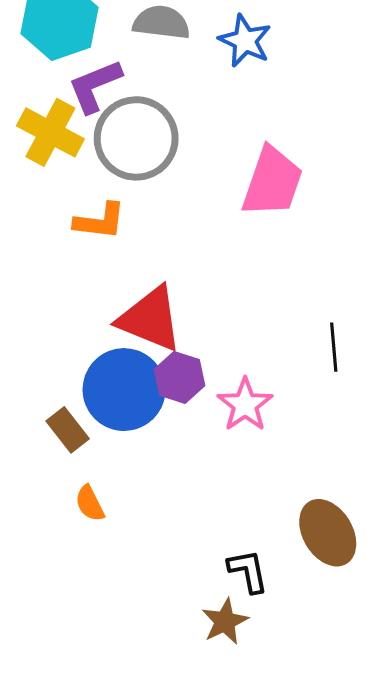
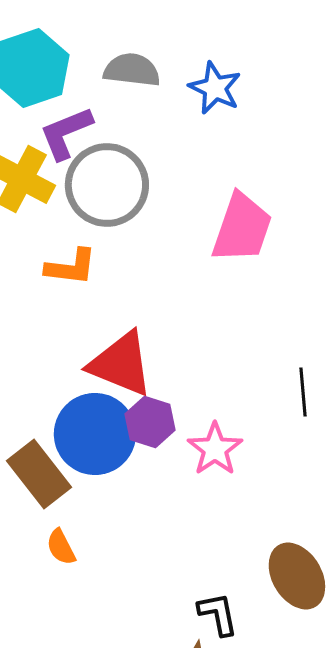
brown rectangle: (68, 430) -> (39, 474), size x1.5

